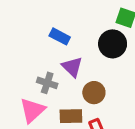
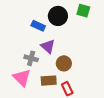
black circle: (113, 44) -> (58, 16), moved
pink triangle: (32, 110) -> (22, 78), turned -30

